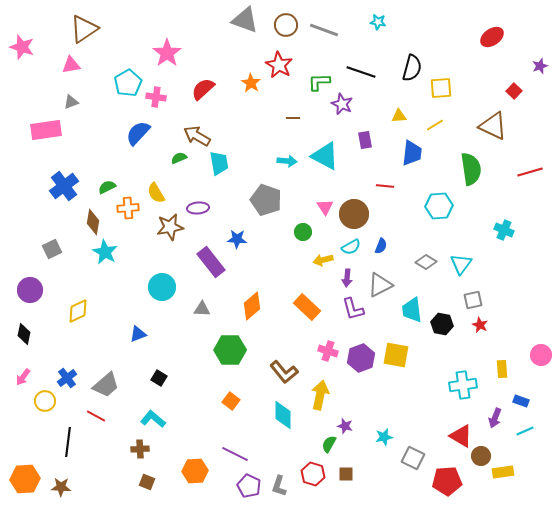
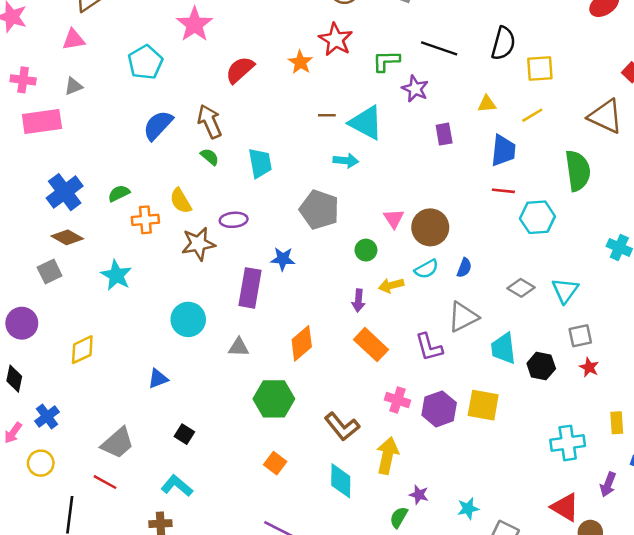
pink cross: (156, 97) -> (23, 80), moved
brown line: (293, 118) -> (327, 115), moved
brown arrow: (197, 136) -> (210, 121), moved, turned 36
cyan triangle: (325, 156) -> (366, 123), moved
green semicircle: (179, 158) -> (210, 157), turned 63
red line: (385, 186) -> (503, 191), moved
brown diamond: (93, 222) -> (67, 237), moved, turned -70
purple rectangle: (211, 262) -> (250, 288), turned 48
purple arrow: (347, 278) -> (358, 300), moved
blue cross: (67, 378) -> (47, 416), moved

